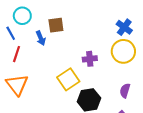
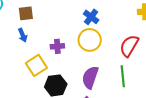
blue arrow: (41, 38) -> (23, 35), moved
purple semicircle: (125, 91) -> (90, 77), size x1.6

